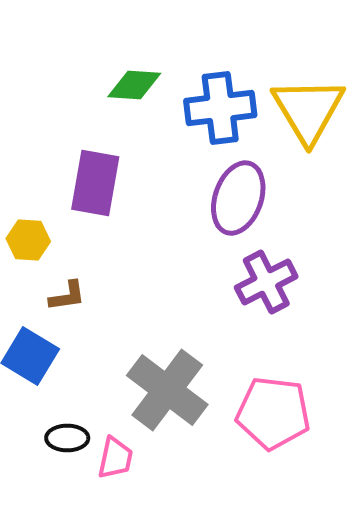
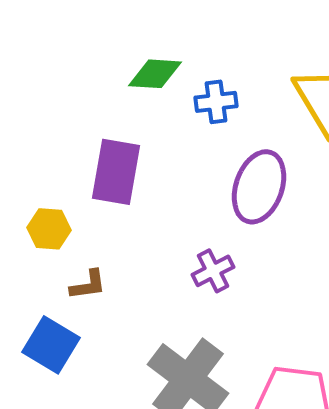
blue cross: (220, 108) -> (216, 102), moved, size x0.6
purple cross: (266, 282) -> (213, 271), moved, size x0.7

